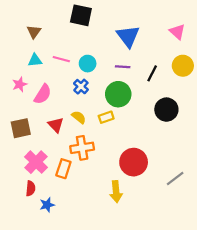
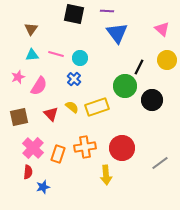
purple line: (123, 67) -> (107, 11), moved
green circle: (118, 94) -> (125, 86), moved
yellow rectangle: (106, 117) -> (97, 107), size x1.6
orange cross: (82, 148) -> (85, 147), moved

